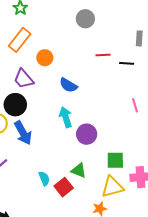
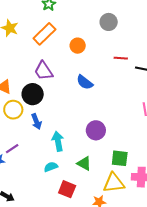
orange circle: (45, 58) -> (78, 46), moved
cyan arrow: (66, 117) -> (58, 141), moved
blue arrow: (23, 133) -> (36, 122), size x0.7
cyan semicircle: (44, 178) -> (51, 167), turned -96
red square: (64, 187) -> (67, 189), moved, turned -36

